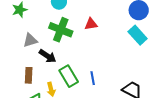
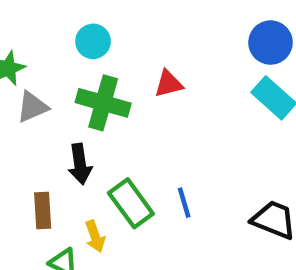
gray triangle: (30, 40) -> (32, 107), moved
black arrow: (47, 56) -> (80, 164), turned 54

